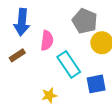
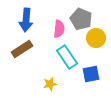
pink semicircle: (47, 40) -> (59, 29), moved
brown rectangle: (17, 55) -> (22, 49), size x1.5

